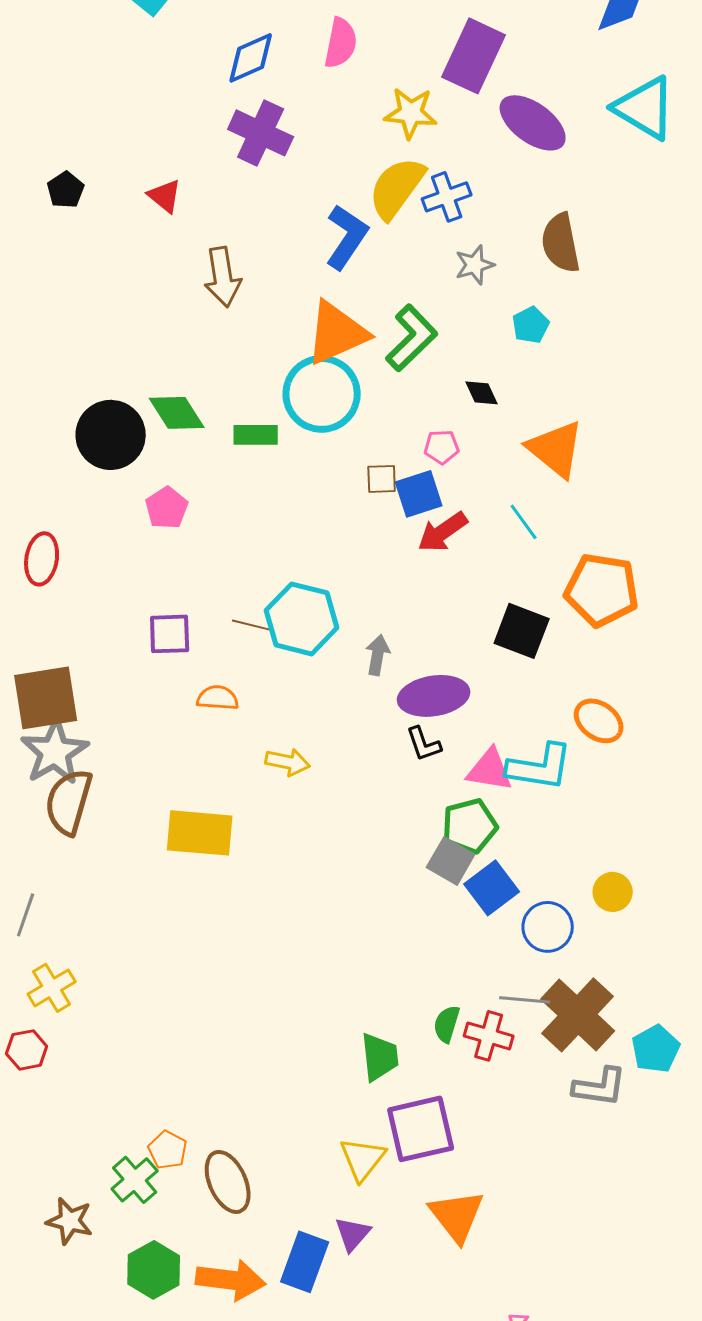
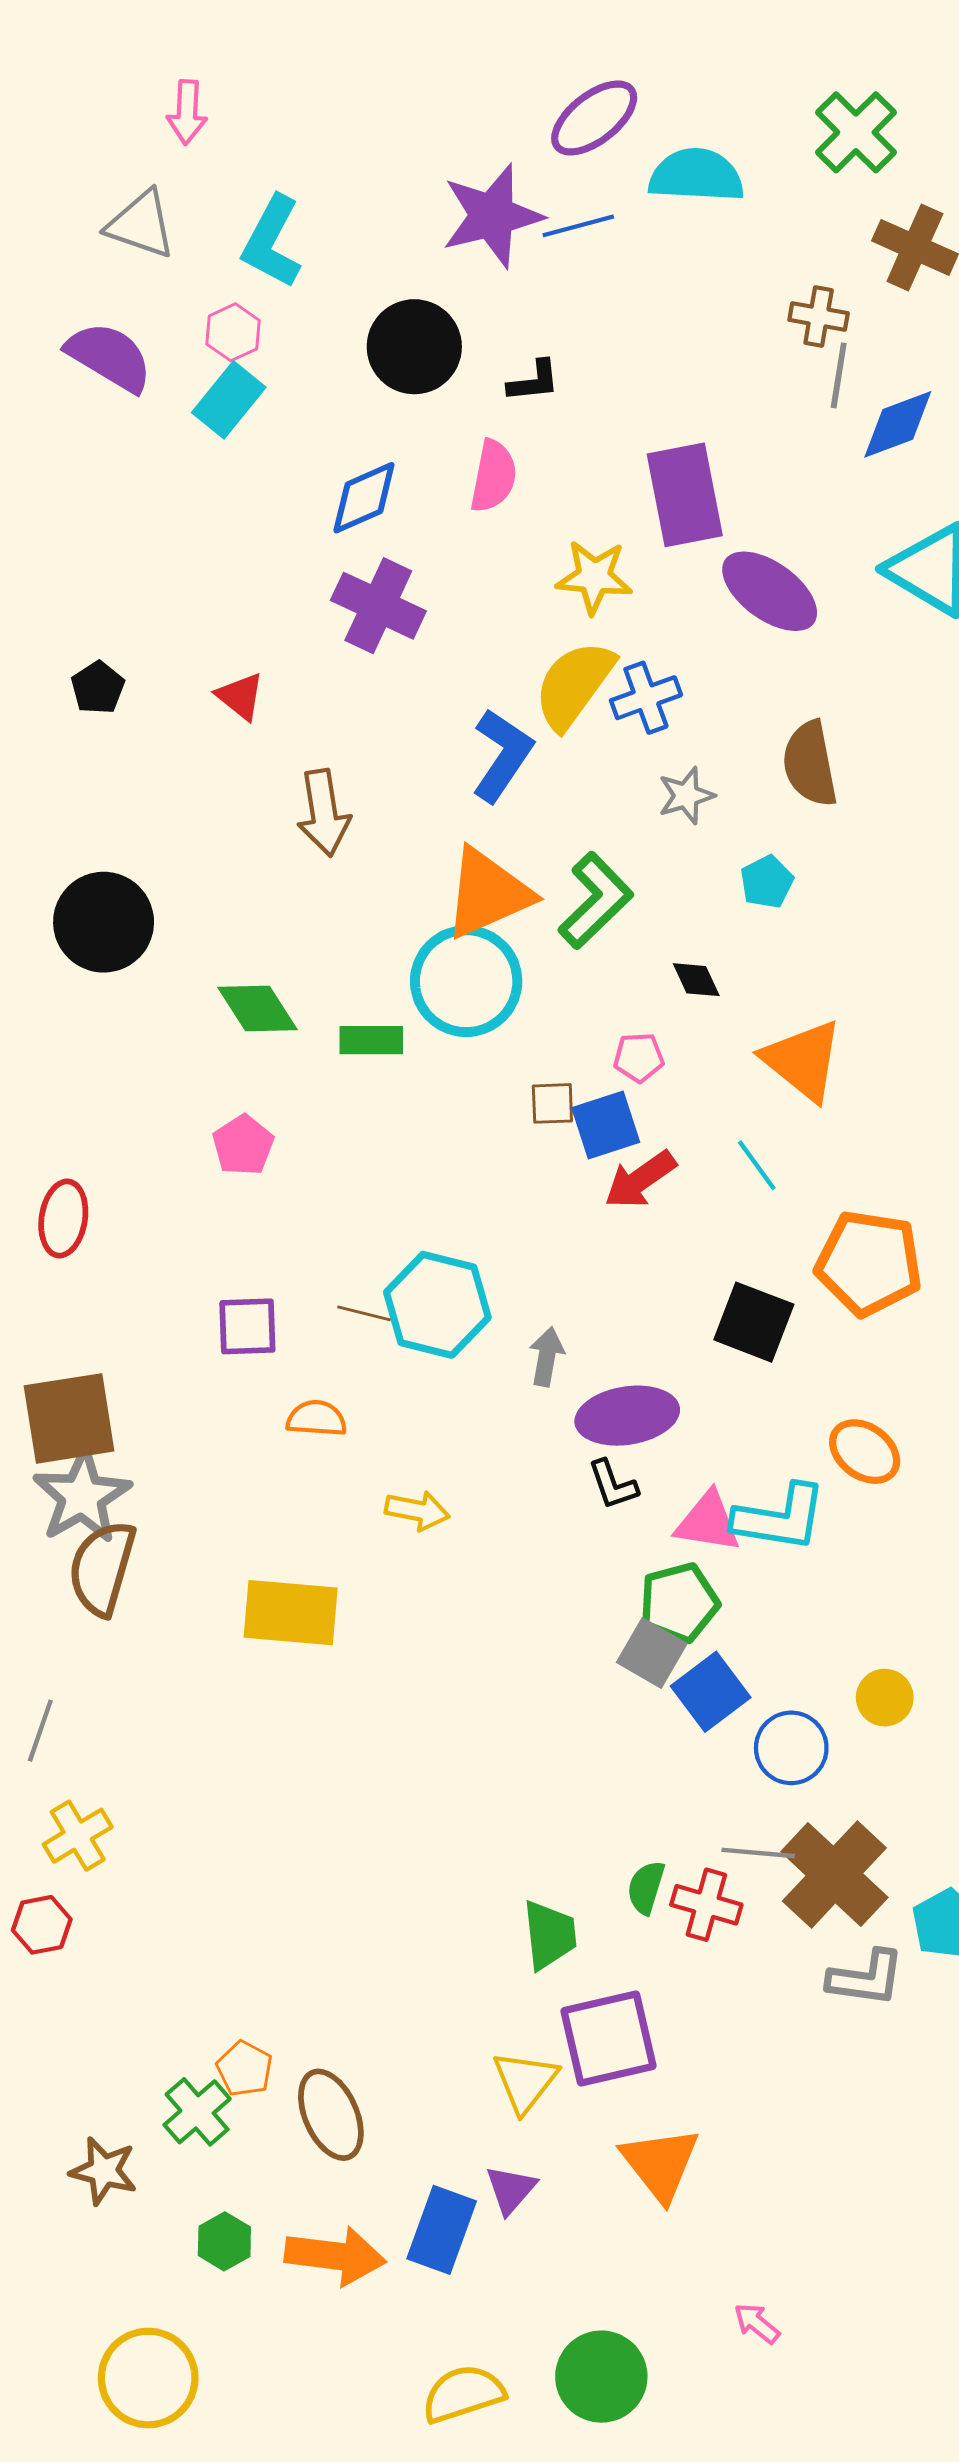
purple rectangle: (474, 56) -> (685, 495), turned -36
black circle: (111, 435) -> (104, 922), moved
green hexagon: (154, 1270) -> (224, 2241), size x0.7

